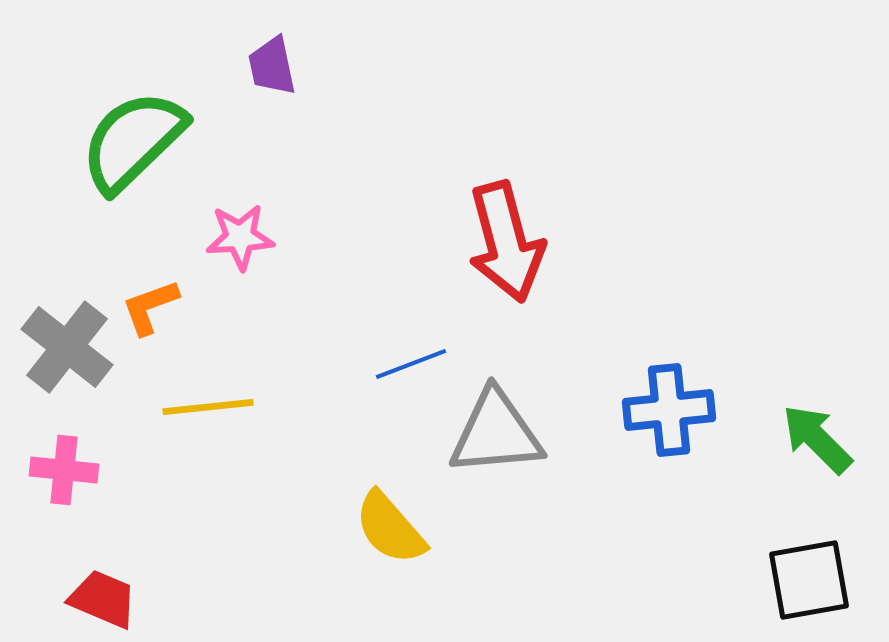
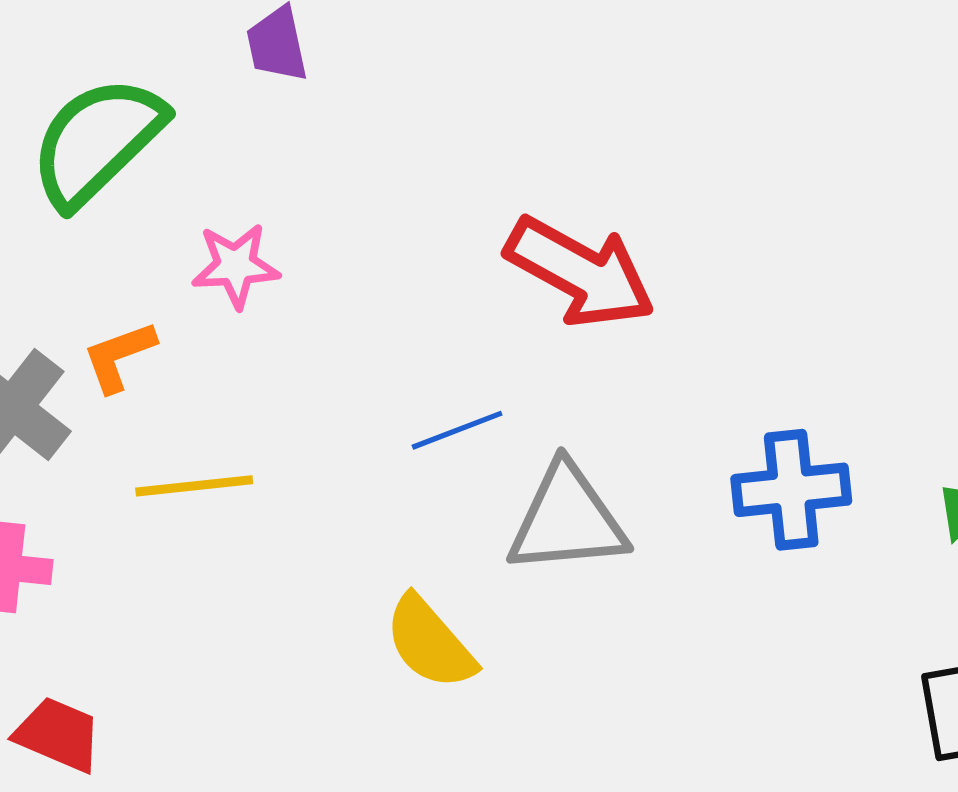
red arrow: (506, 242) -> (580, 272), turned -46

